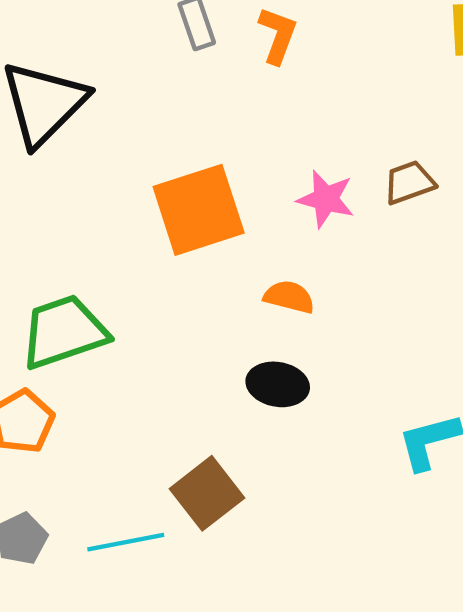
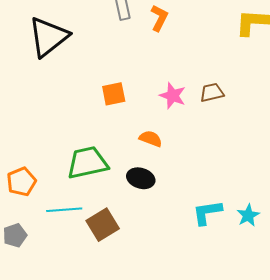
orange square: (199, 210) -> (114, 94), size x0.6
green trapezoid: (64, 332) -> (87, 163), moved
cyan line: (126, 542) -> (64, 210), moved

